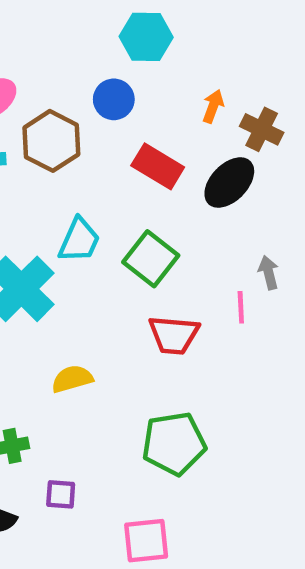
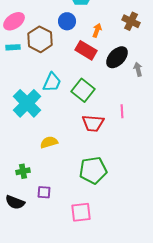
orange arrow: (213, 106) -> (97, 30), moved
brown cross: (262, 129) -> (131, 21), moved
gray arrow: (269, 273) -> (138, 69), moved

